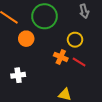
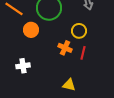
red line: (79, 62) -> (83, 53), turned 72

